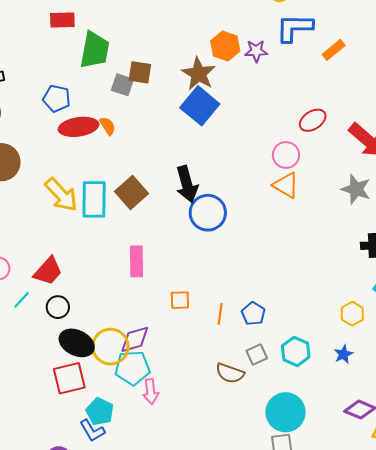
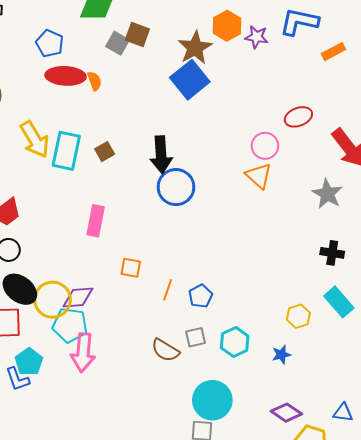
brown square: (132, 192) -> (105, 152), size x0.6
pink arrow: (151, 392) -> (83, 352), size x1.5

